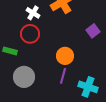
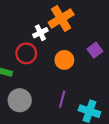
white cross: (33, 13) -> (40, 33), moved, turned 32
orange circle: (65, 56) -> (64, 60), moved

